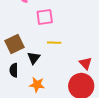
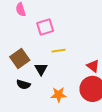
black semicircle: (14, 70) -> (23, 84), turned -64
orange star: (37, 85) -> (59, 95), moved

